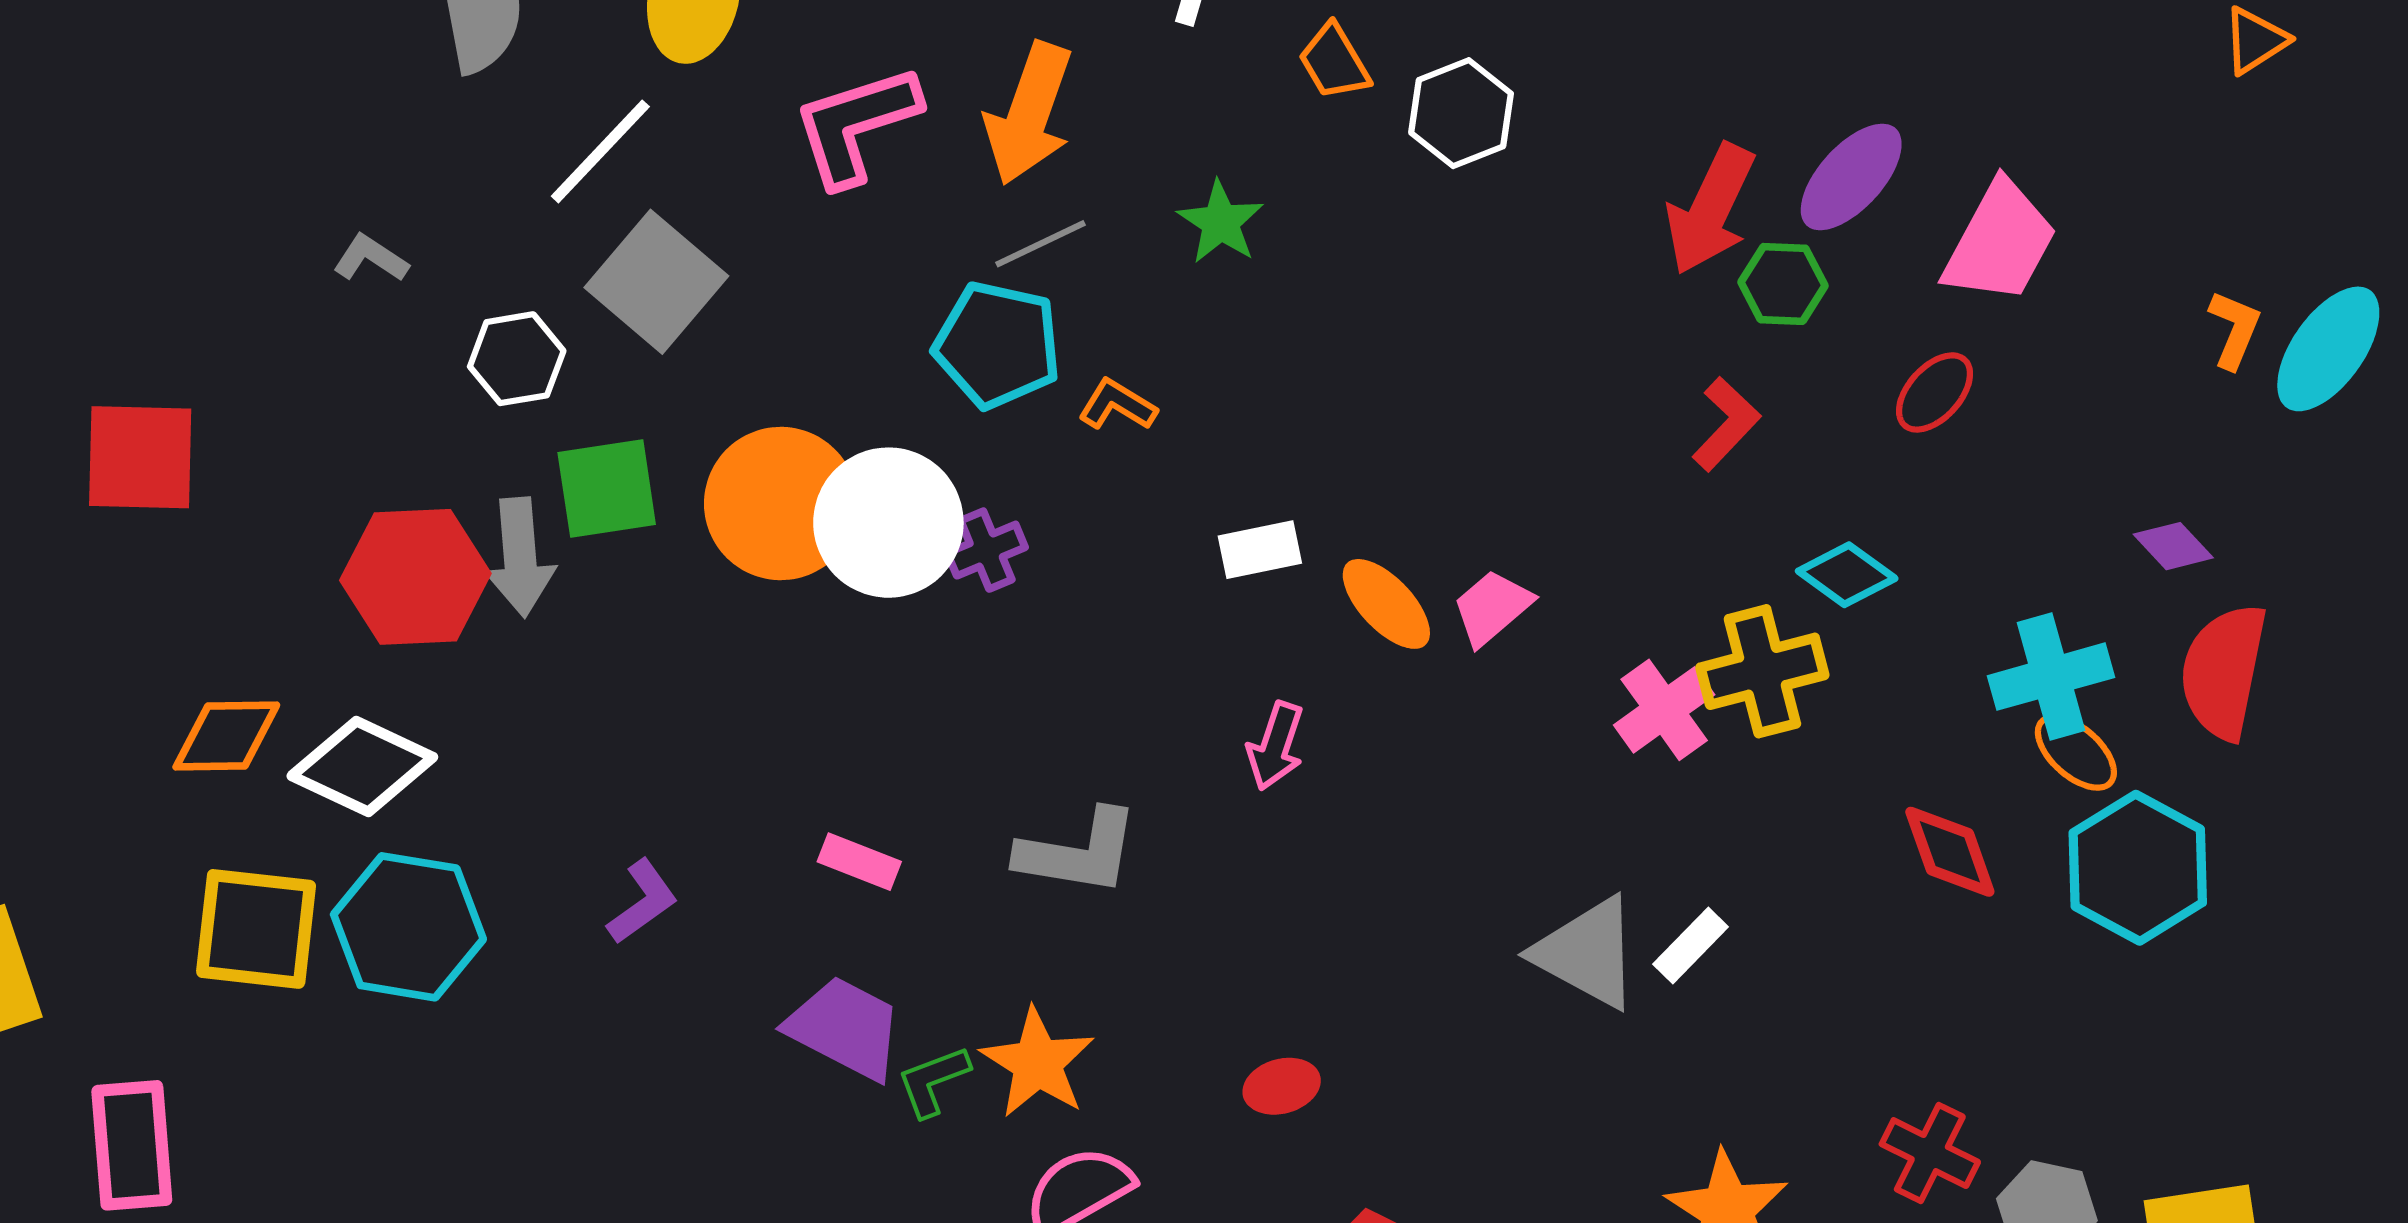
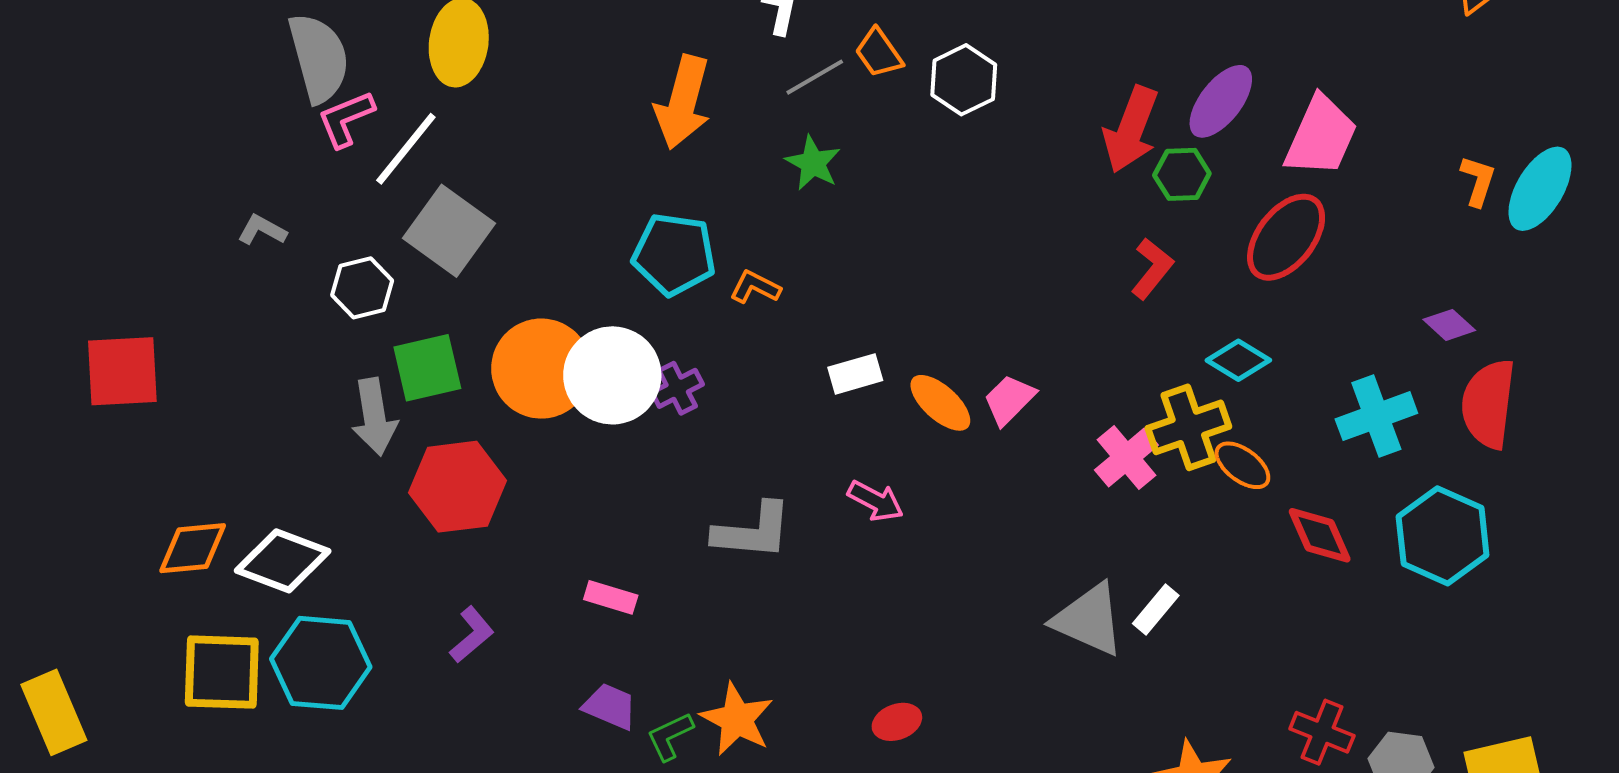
pink L-shape: (856, 125) -> (346, 119), moved, size x0.7
gray line: (1041, 244) -> (815, 77), moved
red ellipse: (1935, 392) -> (1286, 237), size x1.6
red hexagon: (415, 577) -> (458, 487), moved
pink arrow: (1276, 746) -> (876, 501), turned -76
orange ellipse: (2076, 752) -> (1242, 465), moved
gray L-shape: (1078, 852) -> (753, 531), moved
purple trapezoid: (845, 1028) -> (610, 706), size x0.7

